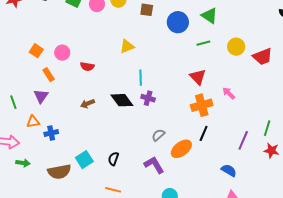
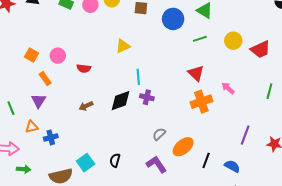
black diamond: (122, 100) -> (120, 101), turned -70
green line: (267, 128) -> (269, 91), moved
black line: (204, 133) -> (206, 160), moved

